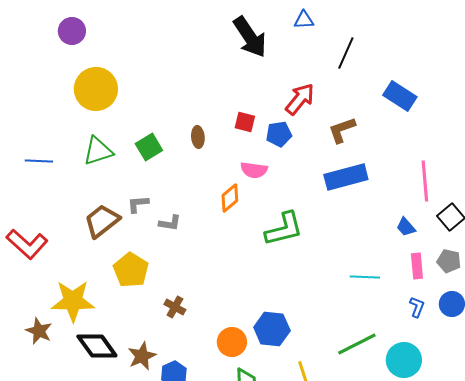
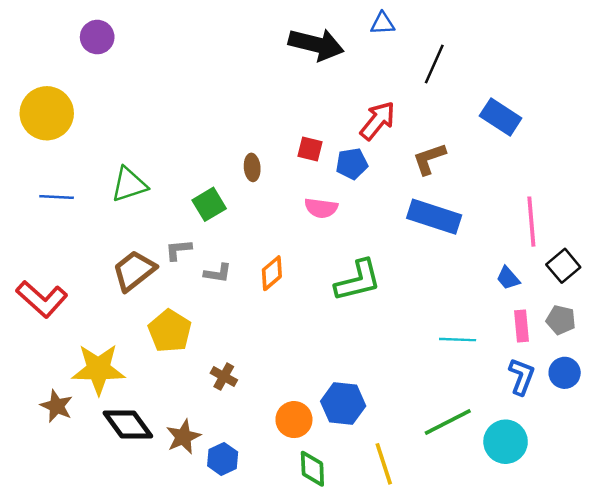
black arrow: (250, 37) -> (316, 44), turned -42
yellow circle: (96, 89) -> (47, 113), moved
green square: (149, 147) -> (209, 204), moved
blue rectangle: (346, 177) -> (434, 217), turned 33
orange diamond: (230, 198) -> (272, 273), moved
blue L-shape: (417, 307) -> (522, 377), size x1.4

